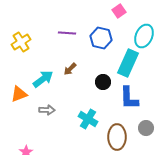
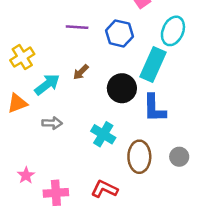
yellow cross: (21, 42) -> (22, 57), moved
black circle: (103, 82) -> (122, 88), size x1.5
gray circle: (146, 128) -> (179, 157), moved

